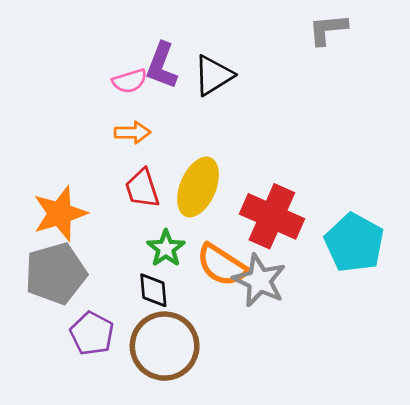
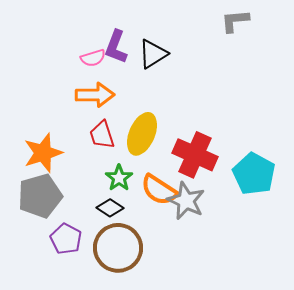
orange arrow: (132, 133) -> (95, 95), size x1.5
black diamond: (153, 290) -> (110, 208), turned -52

